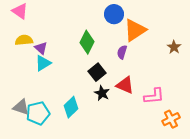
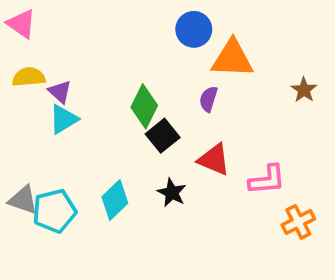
orange triangle: (135, 30) -> (232, 59), turned 35
green diamond: (87, 42) -> (144, 106), moved
black star: (102, 93) -> (172, 193), moved

